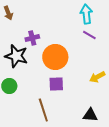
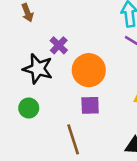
purple cross: (32, 38) -> (59, 45), turned -32

